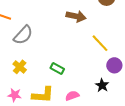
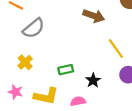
green rectangle: (57, 69) -> (66, 70), turned -48
black star: (102, 85) -> (93, 80), moved

